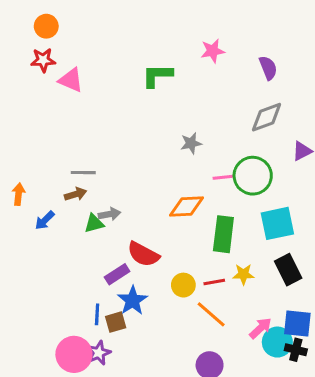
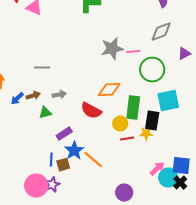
gray star: (191, 143) -> (112, 49), size x1.6
pink line: (223, 177) -> (133, 52), moved
brown arrow: (75, 194) -> (33, 96), moved
green triangle: (94, 223) -> (45, 113), moved
red semicircle: (143, 254) -> (91, 111), moved
black rectangle: (288, 270) -> (152, 121), moved, turned 36
yellow circle: (183, 285) -> (120, 124), moved
orange line: (211, 314) -> (93, 160), moved
black cross: (296, 350) -> (180, 183), turned 32

